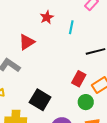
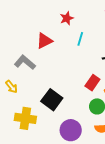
cyan line: (71, 27) -> (80, 39), moved

